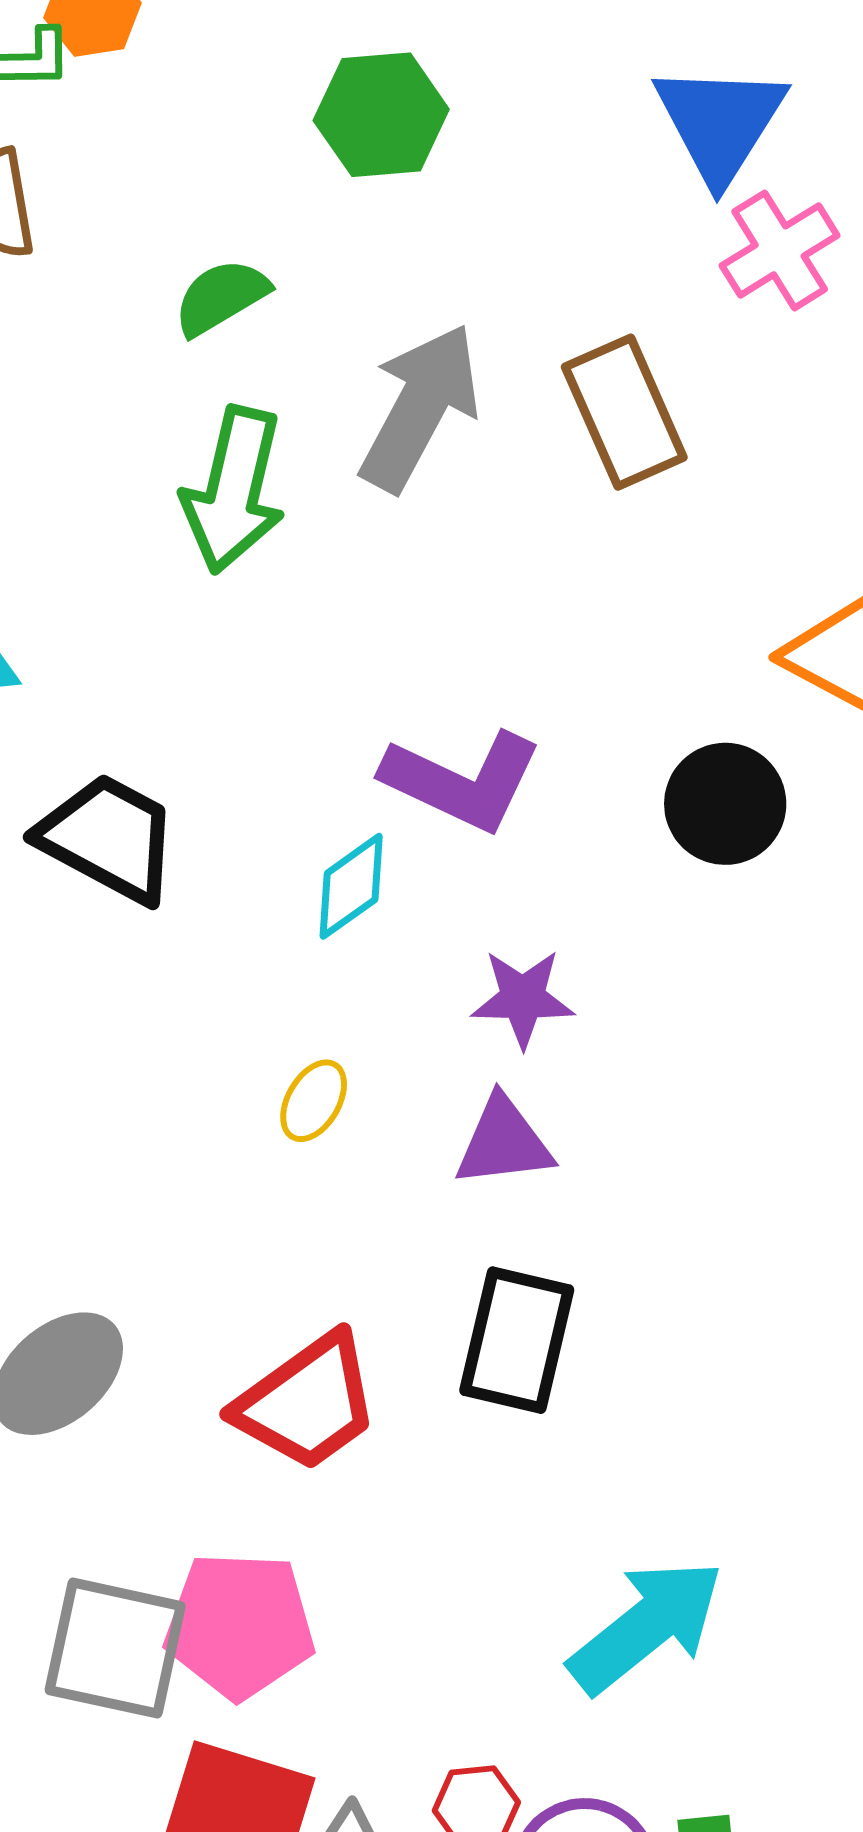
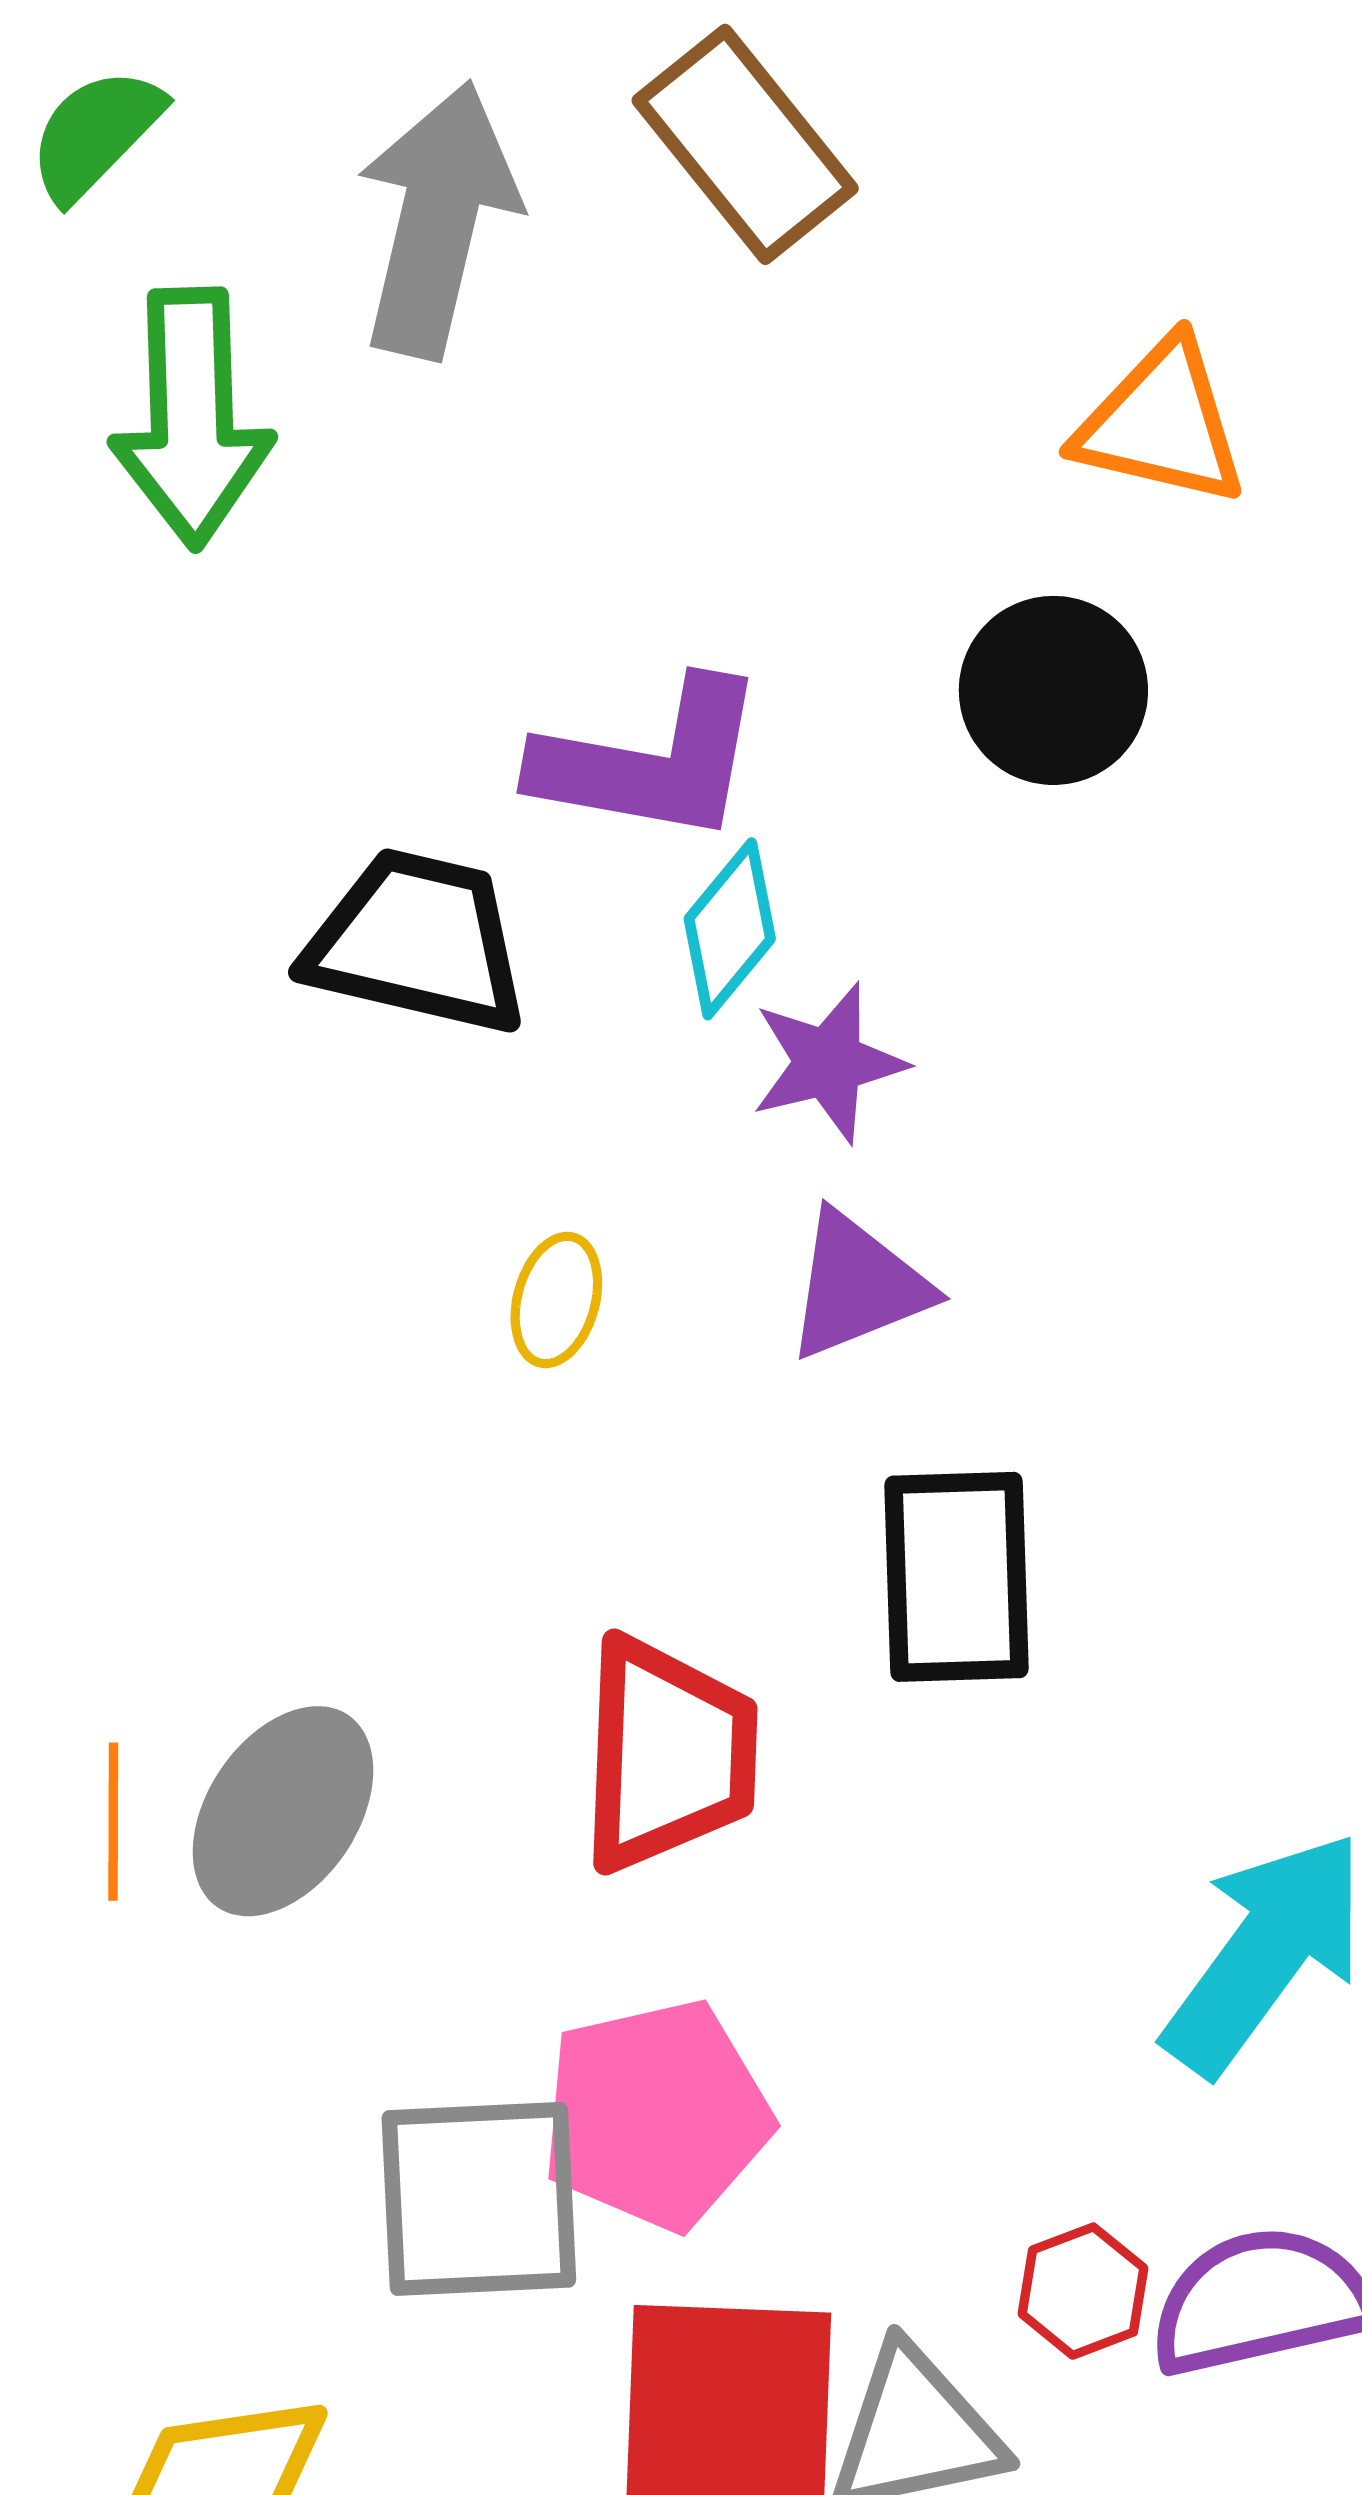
black trapezoid: (109, 838) -> (417, 942), moved
cyan diamond: (351, 886) -> (730, 929), moved
red trapezoid: (307, 1402) -> (668, 1754), turned -37

